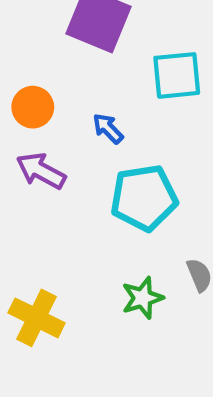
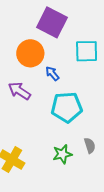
orange circle: (33, 107) -> (30, 53), moved, size x1.4

